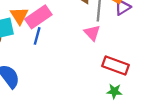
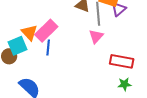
pink triangle: (92, 33) -> (96, 36), turned 35

